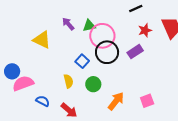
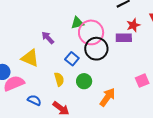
purple arrow: (68, 24) -> (48, 38), moved
yellow triangle: (42, 40) -> (30, 58), moved
purple rectangle: (135, 52) -> (124, 38), moved, turned 35
pink square: (147, 101) -> (142, 81), moved

